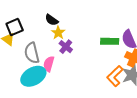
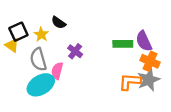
yellow star: (58, 33) -> (41, 34), moved
orange L-shape: (115, 76) -> (130, 82), turned 50

